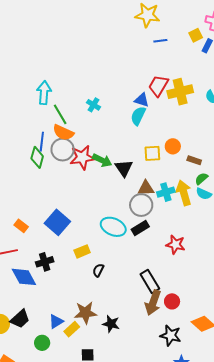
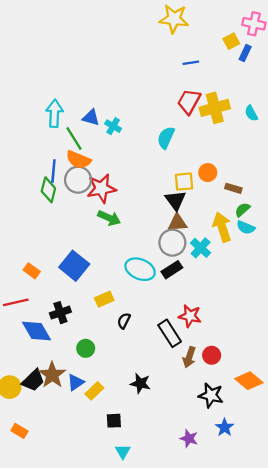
blue line: (160, 41) -> (191, 63), moved
blue triangle: (142, 100) -> (91, 118), moved
green arrow: (102, 160) -> (109, 218), moved
black triangle: (124, 168) -> (175, 200), moved
cyan cross: (166, 192) -> (201, 248), moved, turned -30
red star: (176, 245) -> (190, 316), moved
black rectangle: (150, 281) -> (170, 333), moved
brown arrow: (153, 303) -> (189, 357), size x0.7
brown star: (85, 313) -> (52, 375), moved, turned -30
green circle: (42, 343) -> (86, 348), moved

